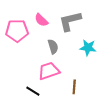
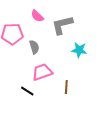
pink semicircle: (41, 20) -> (37, 16), moved
gray semicircle: (53, 47) -> (34, 47), moved

